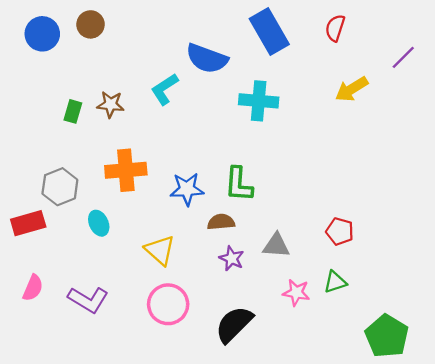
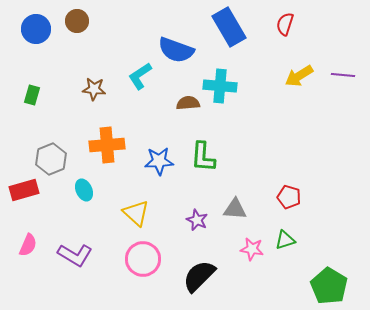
purple line: (403, 57) -> (343, 75), moved, turned 50
green rectangle: (73, 111) -> (32, 95), moved
brown semicircle: (221, 222) -> (188, 103), moved

